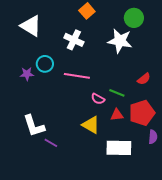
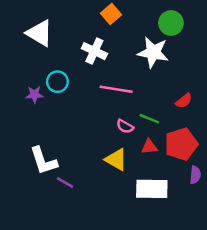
pink line: (77, 76) -> (116, 89), moved

